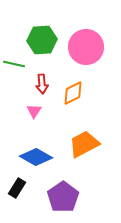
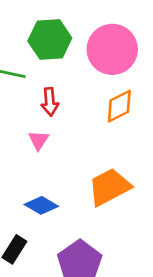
orange diamond: (73, 93) -> (119, 106), moved
blue diamond: (36, 157) -> (41, 205), size x0.7

